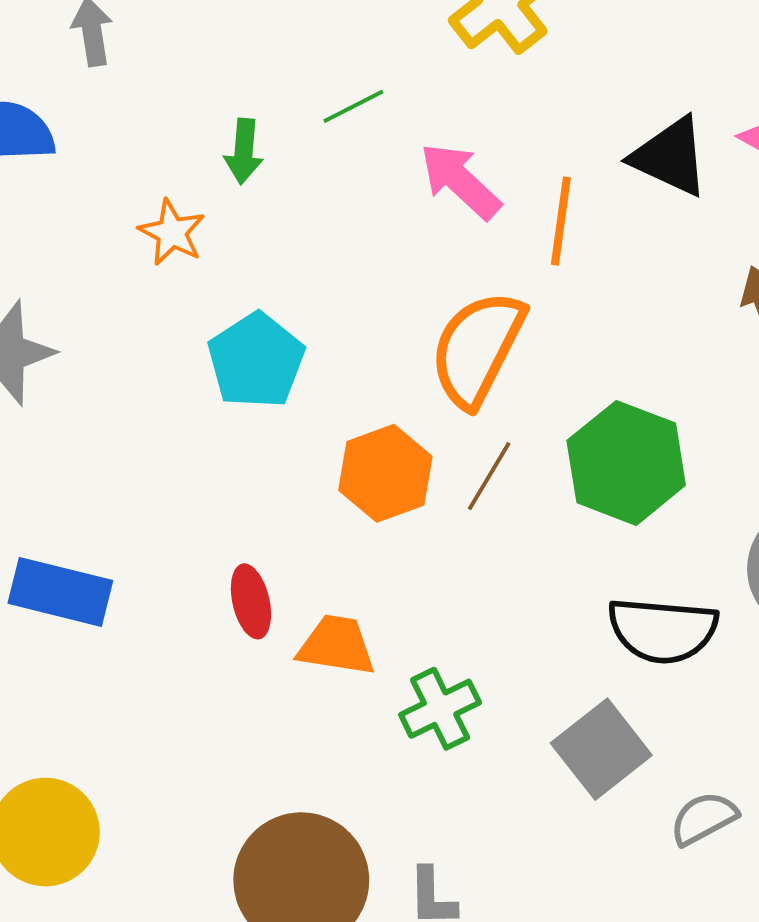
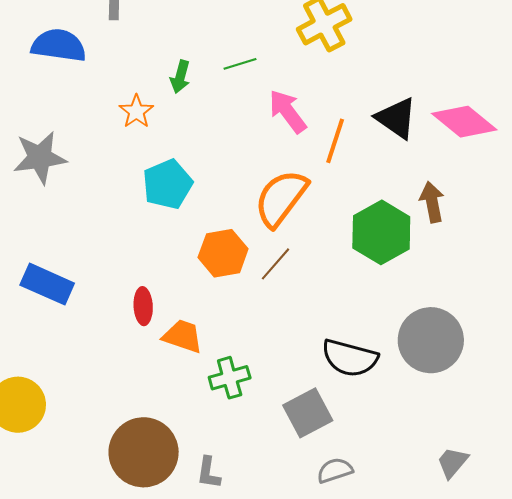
green hexagon: (626, 463) -> (381, 232), moved
gray semicircle: (704, 818) -> (335, 470), moved

